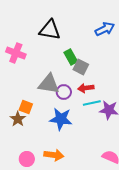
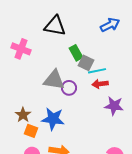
red arrow: (86, 88) -> (100, 84), moved
cyan line: (92, 103) -> (97, 71), moved
orange square: (26, 107) -> (31, 131), moved
blue star: (61, 119) -> (53, 119), moved

